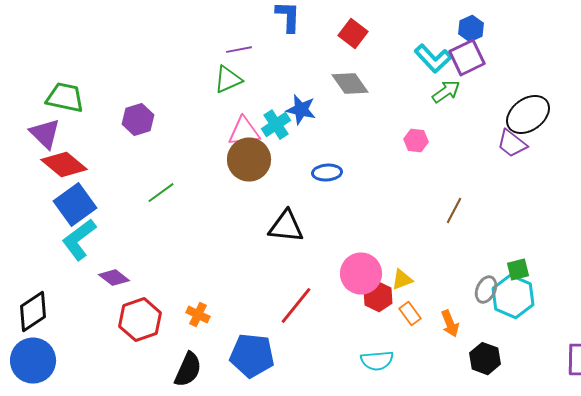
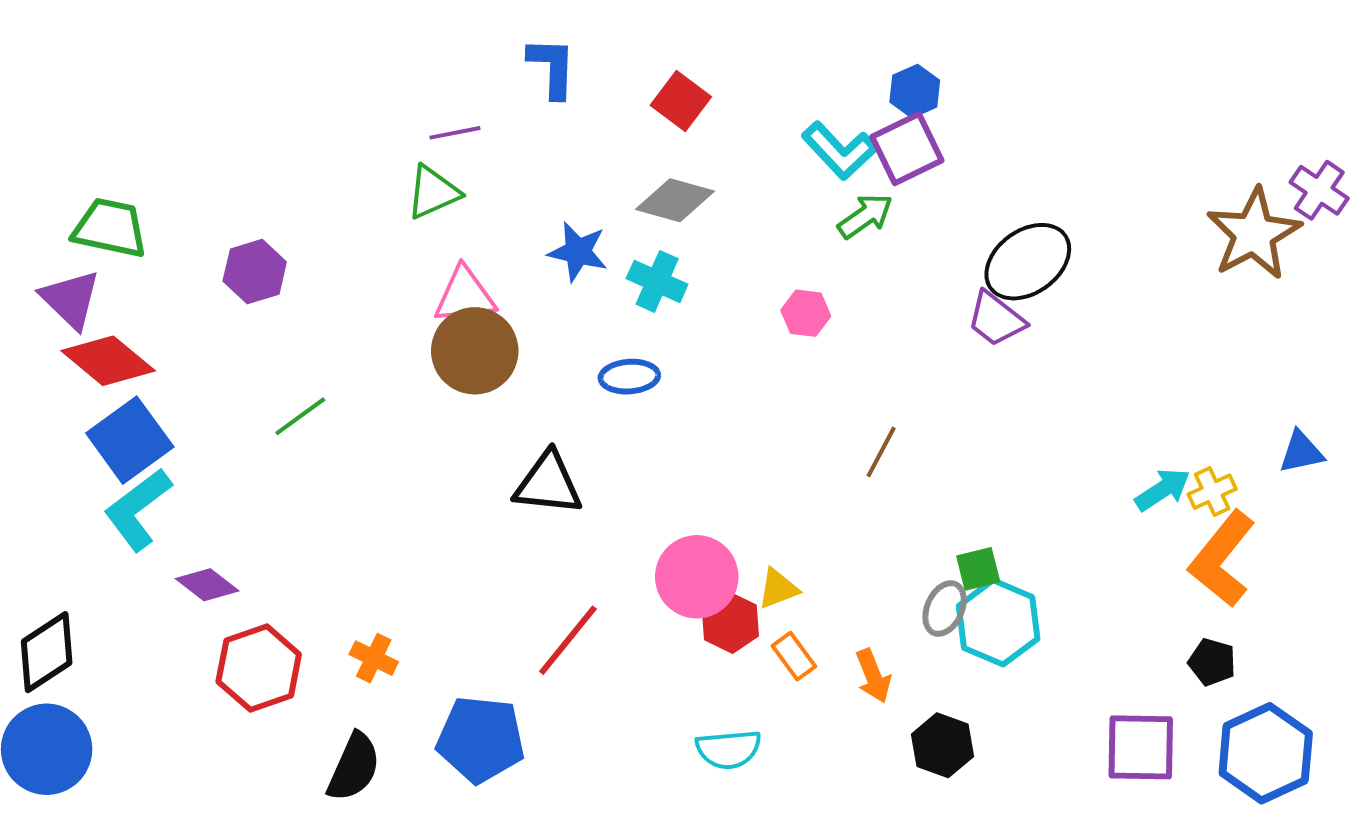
gray diamond: (350, 84) -> (675, 200), turned -39
cyan cross: (276, 125) -> (657, 281), moved, turned -32
green square: (518, 270) -> (978, 569), moved

